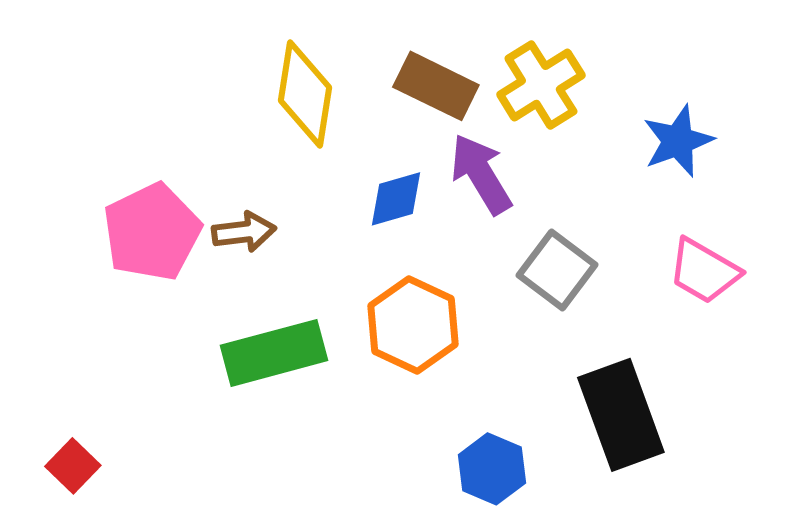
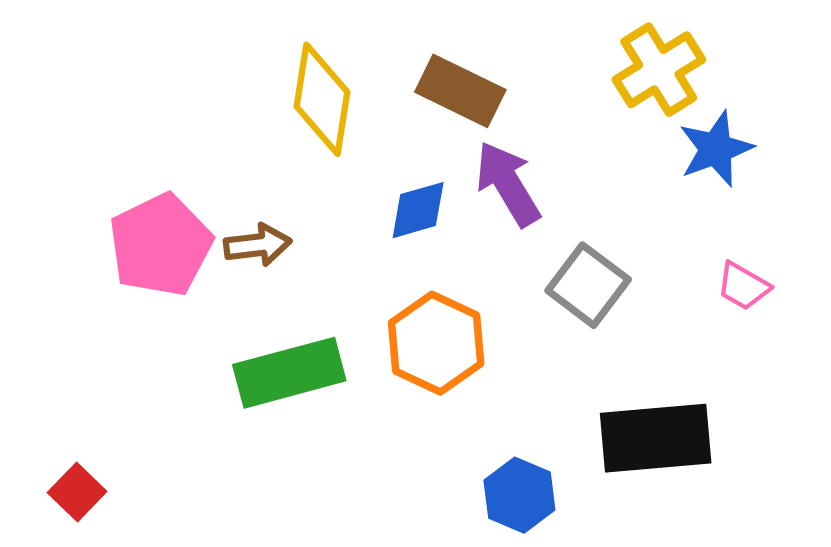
yellow cross: (541, 85) -> (659, 70), moved
pink trapezoid: (704, 271) -> (743, 286), size x0.7
black rectangle: (621, 415) -> (656, 438), turned -75

